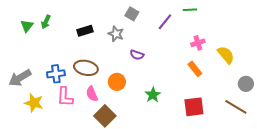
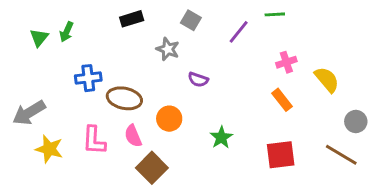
black rectangle: (85, 31) -> (132, 19), moved
blue cross: (56, 74) -> (88, 78), moved

